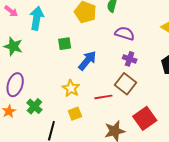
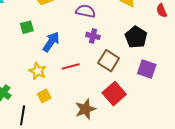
brown square: (126, 84) -> (109, 61), moved
red line: (103, 97) -> (71, 66), moved

